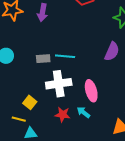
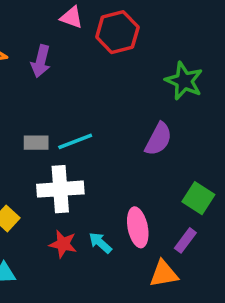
cyan line: (65, 56) -> (75, 141), turned -30
pink ellipse: (91, 91) -> (138, 227), moved

